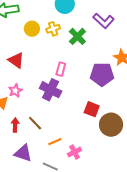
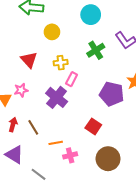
yellow cross: (53, 29) -> (61, 63), moved
brown circle: (111, 125) -> (108, 159), moved
orange line: (55, 142) -> (56, 143), moved
pink cross: (74, 152) -> (70, 155), moved

